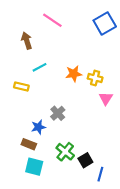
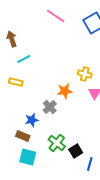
pink line: (52, 20) -> (56, 16), moved
brown arrow: (27, 41) -> (12, 39), moved
cyan line: (40, 67) -> (24, 59), moved
orange star: (74, 74) -> (65, 91), moved

